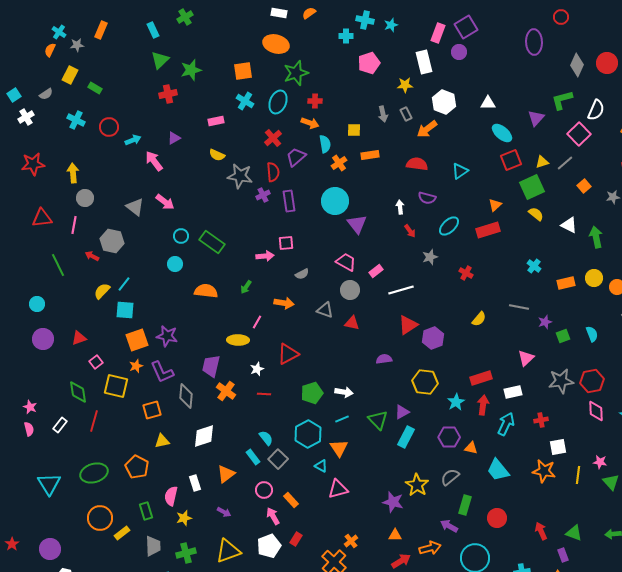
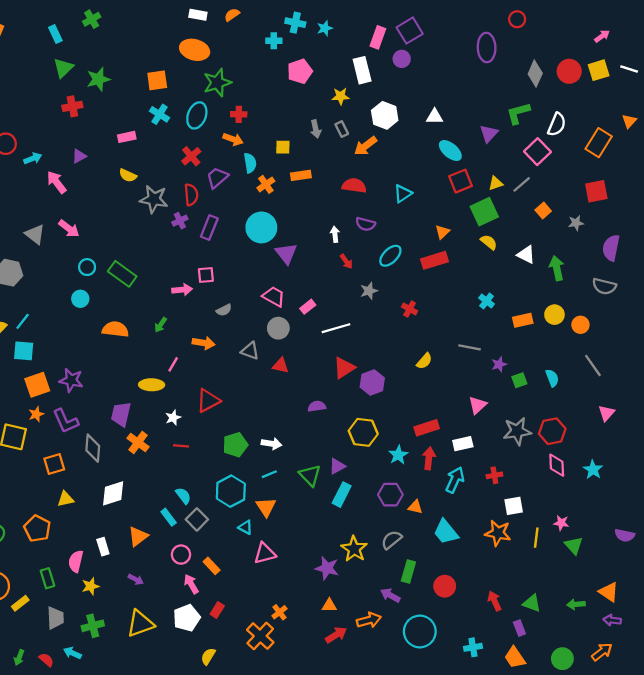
purple rectangle: (289, 201) -> (209, 227), turned 30

